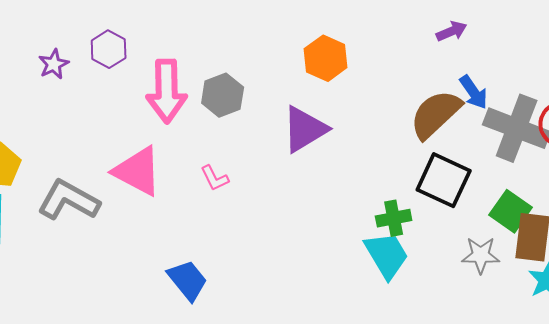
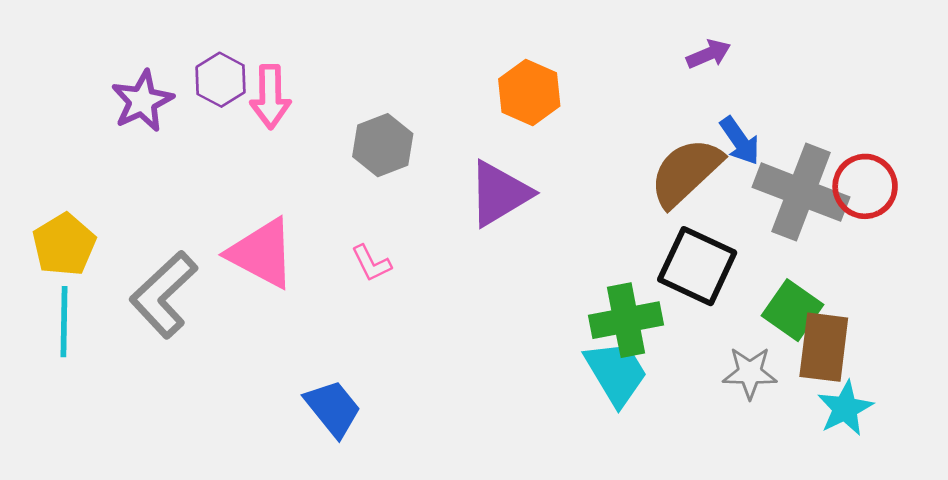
purple star: (54, 64) -> (142, 101), size x1.4
pink arrow: (167, 91) -> (270, 97), moved, size x0.7
gray L-shape: (69, 200) -> (164, 295), turned -72
green cross: (394, 218) -> (626, 320), size x1.4

